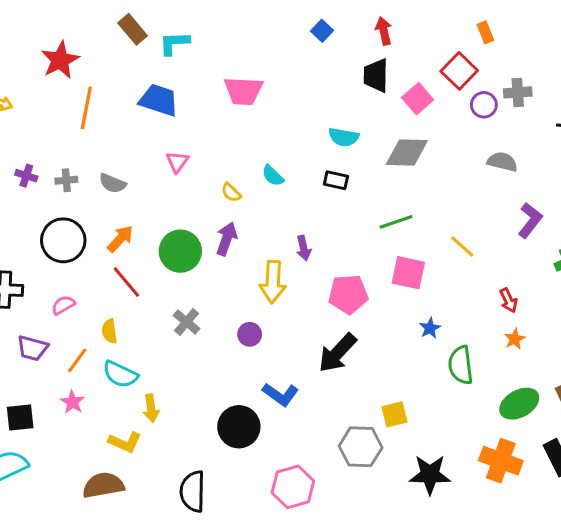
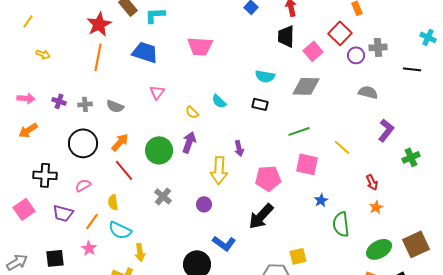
red star: (60, 60) -> (99, 24), moved

